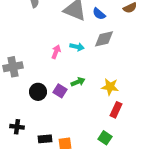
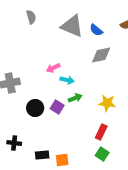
cyan arrow: (77, 47) -> (67, 80), moved
pink arrow: (56, 52) -> (53, 68), turned -136
red rectangle: (116, 110) -> (101, 132), moved

